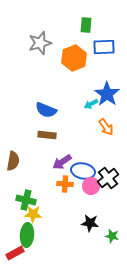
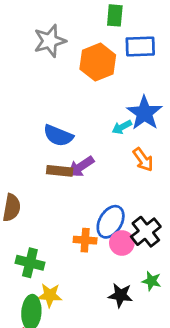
purple arrow: (62, 162) -> (81, 167), moved
blue ellipse: (83, 171) -> (111, 222), turned -70
yellow star: (33, 214) -> (50, 295), moved
green star: (112, 236) -> (152, 281), moved

